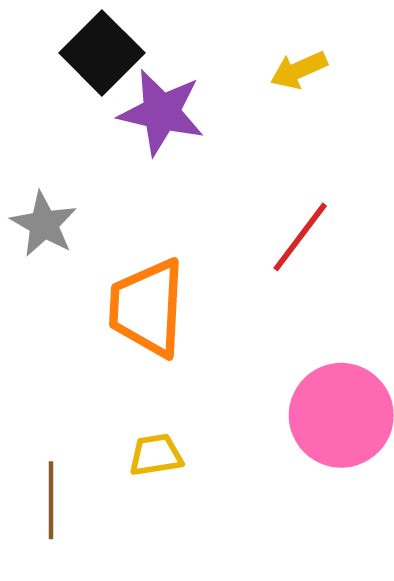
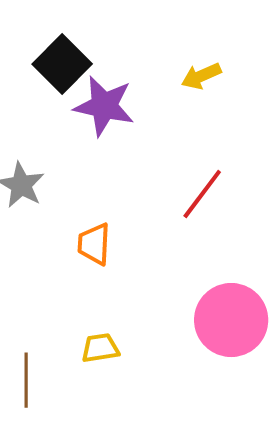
orange trapezoid: (147, 308) -> (94, 244), size x0.6

